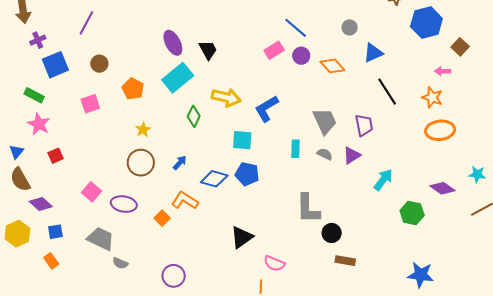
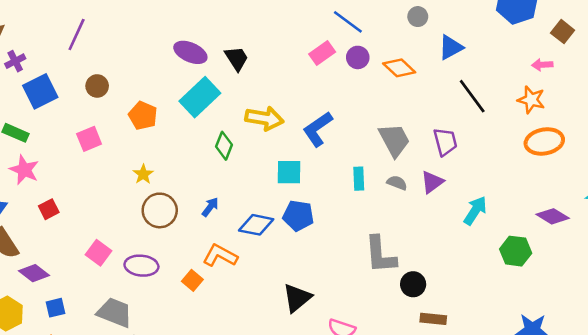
purple ellipse: (173, 43) -> (190, 52), turned -35
yellow star: (143, 130) -> (143, 174), moved

